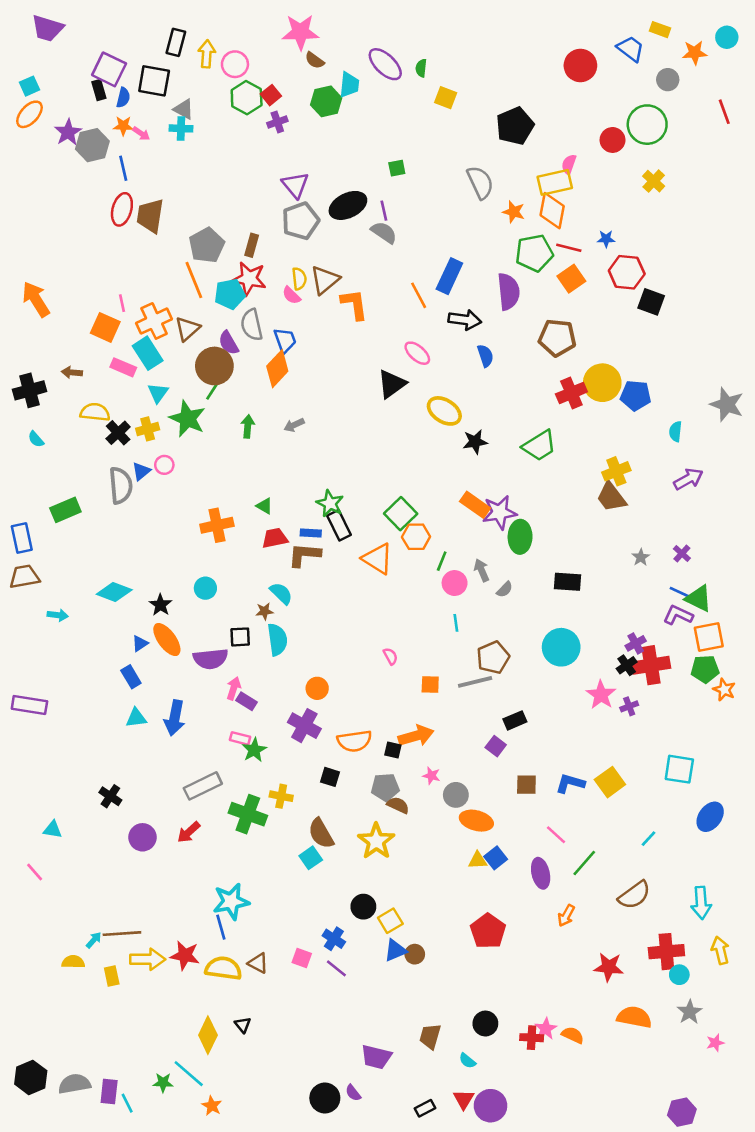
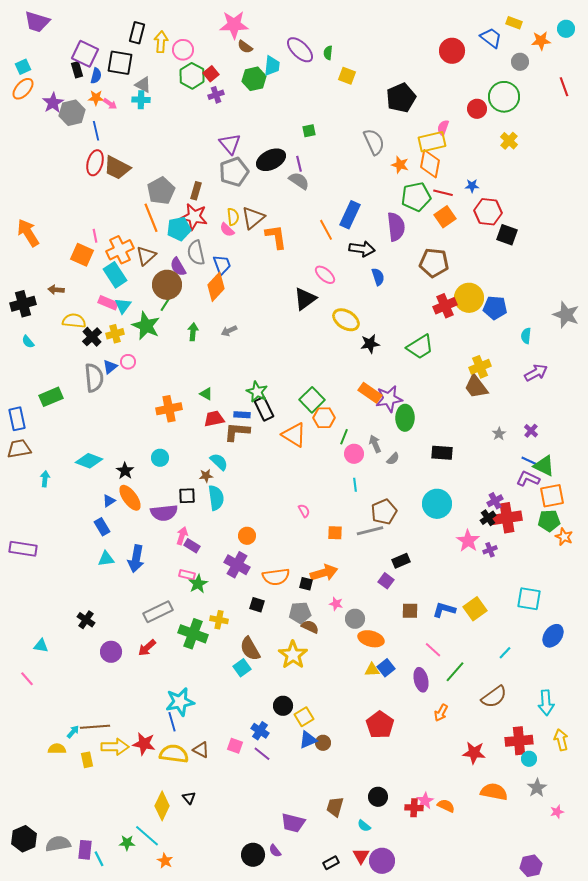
brown trapezoid: (150, 216) -> (117, 168), turned -72
pink rectangle: (123, 367) -> (108, 303), moved
cyan arrow: (58, 615) -> (45, 479), turned -91

